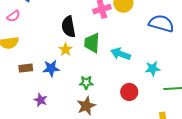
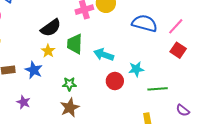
black semicircle: (68, 27) -> (51, 28), turned -115
blue star: (51, 68) -> (34, 70), turned 30
red circle: (129, 92) -> (115, 81), moved

